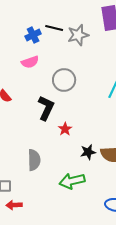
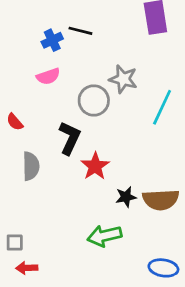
gray star: (78, 35) -> (123, 79), moved, turned 30
red star: (65, 129) -> (95, 166), size x1.5
gray semicircle: (34, 160) -> (31, 166), moved

